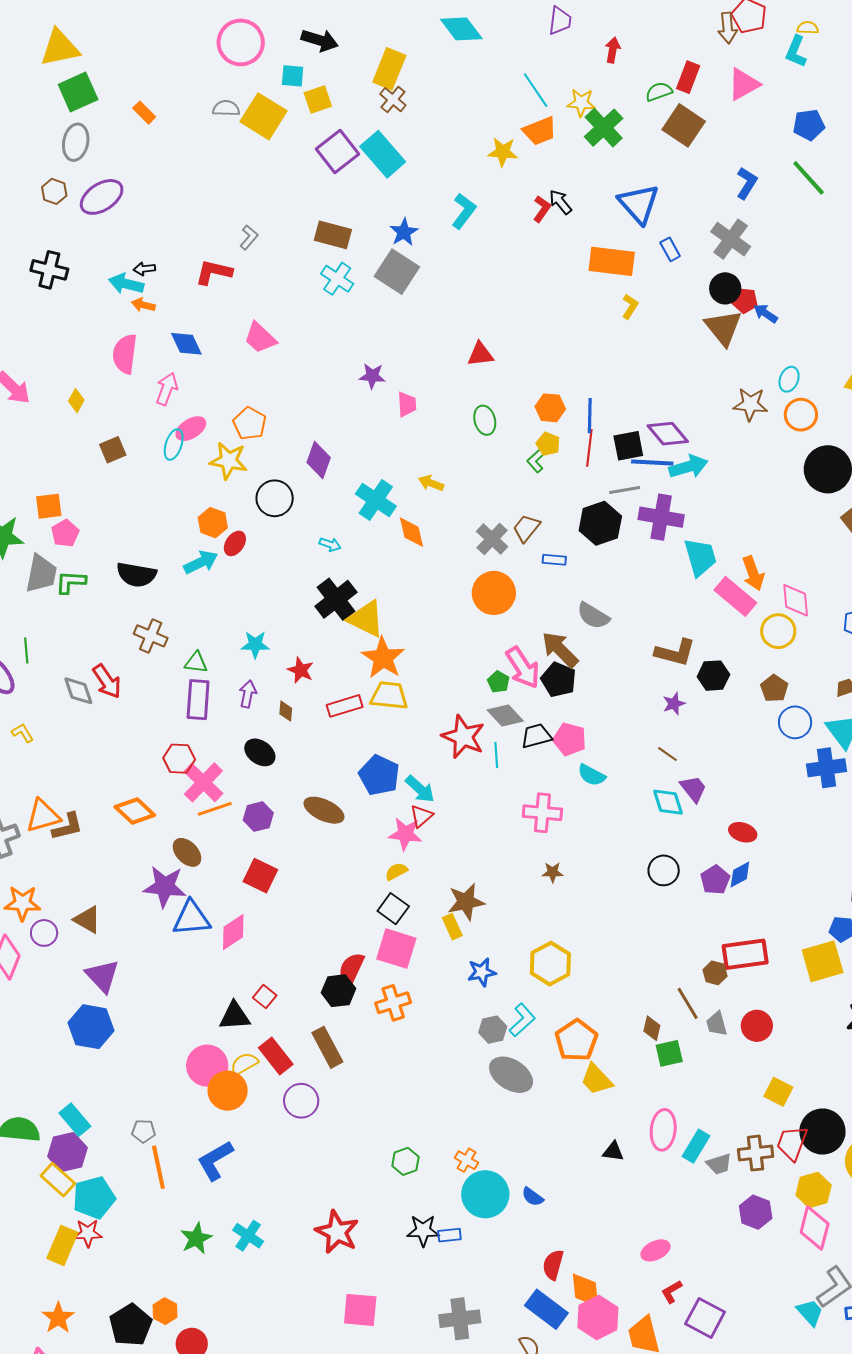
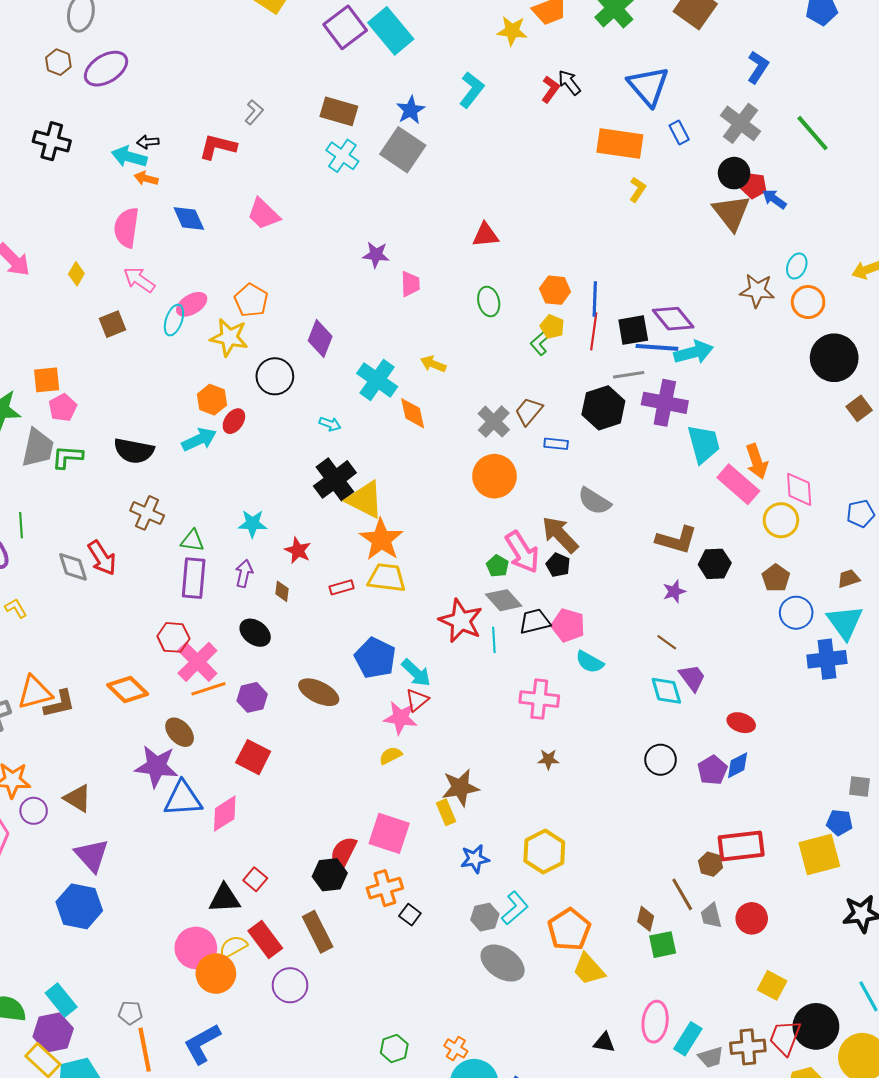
green line: (809, 178) -> (813, 133), moved
pink arrow: (167, 389) -> (139, 280), moved, turned -76
black pentagon: (558, 680) -> (558, 565), size x0.7
red rectangle: (345, 706) -> (342, 587), size x0.7
black square: (393, 909) -> (410, 915), moved, size x0.7

